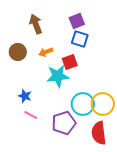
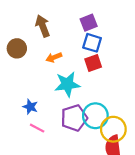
brown circle: (18, 52) -> (17, 48), moved
red square: (70, 62) -> (93, 63), moved
yellow circle: (103, 104) -> (113, 129), moved
purple pentagon: (64, 123) -> (74, 118), moved

